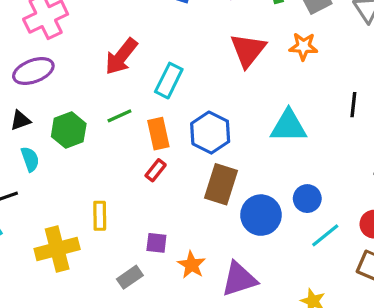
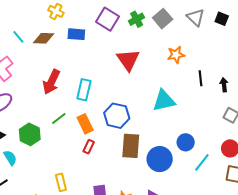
orange star: (303, 46) -> (176, 55), moved

